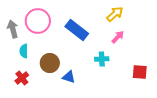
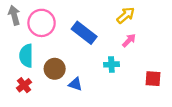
gray arrow: (13, 29) -> (14, 15), moved
cyan semicircle: (24, 51) -> (26, 56), size x1.5

